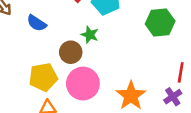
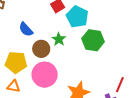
green hexagon: (160, 22) -> (93, 40), moved
blue semicircle: (37, 23) -> (26, 29), moved

